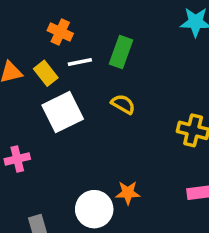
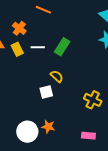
orange cross: (60, 32) -> (19, 28), moved
white square: (63, 112) -> (46, 92), moved, size x0.6

